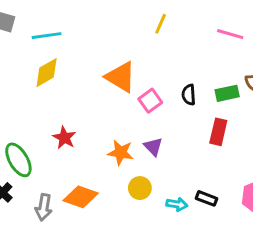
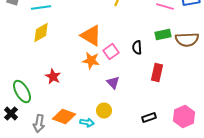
green rectangle: (227, 93) -> (163, 35), moved
orange star: (121, 153) -> (91, 61), moved
black rectangle: (206, 198) -> (149, 118), turned -40
cyan arrow: (177, 204) -> (87, 123), moved

